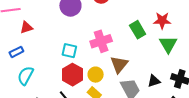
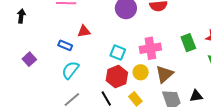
red triangle: (26, 28) -> (84, 31), moved
blue rectangle: (16, 52) -> (65, 45), turned 40
yellow circle: (96, 75) -> (141, 72), moved

